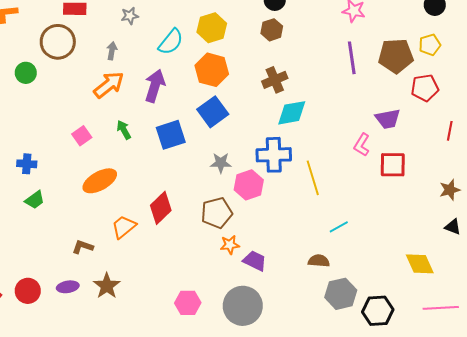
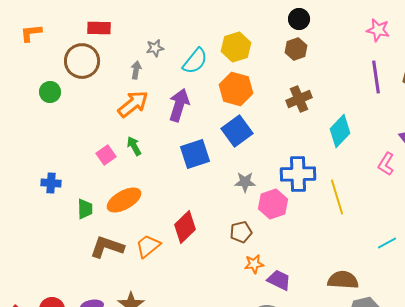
gray star: (130, 16) -> (155, 48), moved
cyan diamond: (292, 113) -> (340, 131), moved, turned -36
green arrow: (124, 130) -> (134, 146), moved
green trapezoid: (35, 200) -> (85, 209), moved, turned -55
brown pentagon: (217, 213) -> (241, 232), size x0.7
cyan line: (339, 227) -> (387, 243), moved
brown L-shape: (83, 247) -> (107, 247), moved, size x1.6
brown semicircle: (319, 261) -> (343, 280), size x1.4

